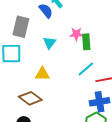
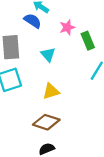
pink star: (76, 34) -> (67, 27), moved

